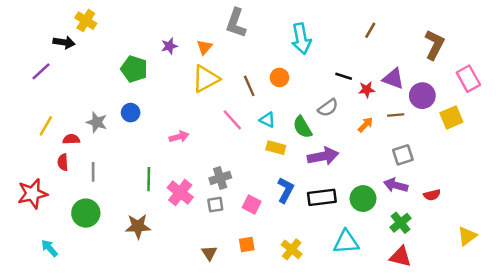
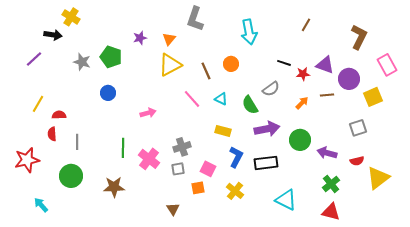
gray star: (97, 122) -> (82, 62), moved
yellow rectangle: (276, 148) -> (223, 131), moved
gray square: (403, 155) -> (358, 128), moved
green circle: (363, 199) -> (300, 140), moved
yellow triangle: (467, 236) -> (378, 178), moved, size x1.4
cyan triangle: (346, 242) -> (286, 200), turned 30
orange square: (247, 245) -> (198, 188), moved
yellow cross: (292, 249) -> (235, 191), moved

